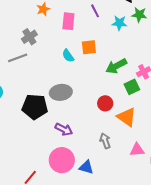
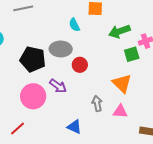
cyan semicircle: (68, 56) -> (74, 25), moved
red circle: (105, 103) -> (80, 65), moved
pink triangle: (137, 150) -> (120, 111), moved
pink circle: (62, 160) -> (33, 96), moved

